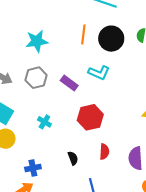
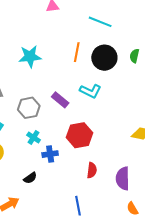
gray hexagon: (36, 78) -> (29, 108), moved
black semicircle: (73, 158) -> (30, 178), moved, turned 72
blue cross: (33, 168) -> (50, 154), moved

